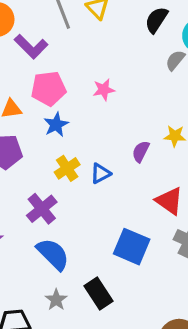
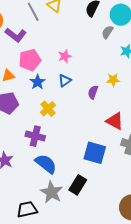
blue triangle: (100, 173) -> (65, 81), moved
purple cross: (42, 209) -> (35, 136), turned -30
black rectangle: (99, 293) -> (78, 185), turned 72
gray star: (56, 300) -> (52, 192), size x1.6

